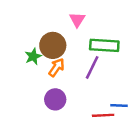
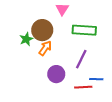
purple line: (92, 67) -> (81, 59), moved
purple circle: (55, 99) -> (56, 74), moved

